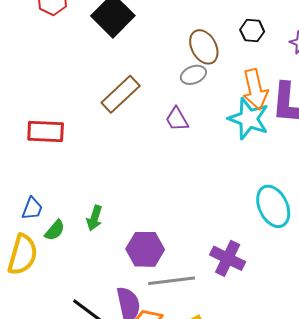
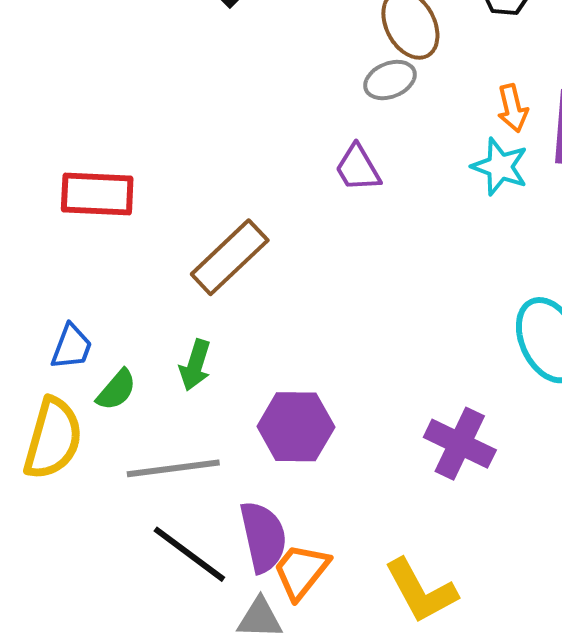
orange arrow: (255, 89) -> (513, 108), size x0.6
brown rectangle: (121, 94) -> (230, 257), moved
cyan star: (249, 119) -> (500, 167), size x0.7
gray line: (172, 281) -> (173, 468), moved

